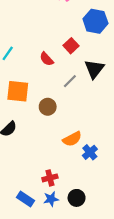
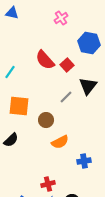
red semicircle: (47, 59) -> (45, 60), moved, size x1.5
orange semicircle: (72, 139) -> (60, 142), moved
blue cross: (90, 152) -> (84, 161), turned 32

